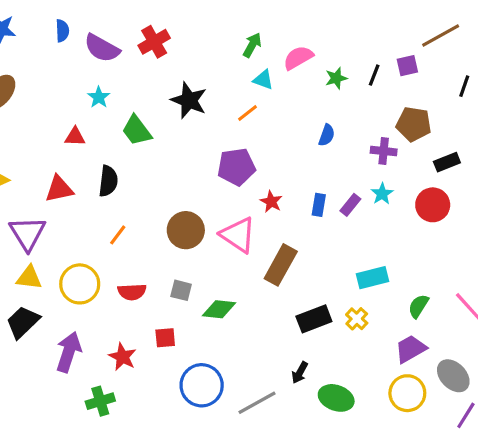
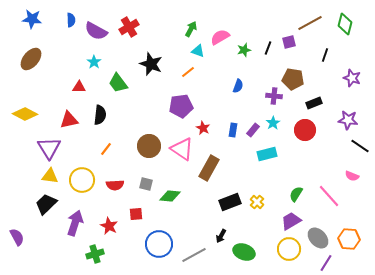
cyan rectangle: (373, 278) -> (267, 154), moved

